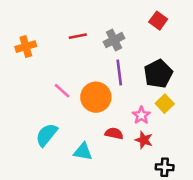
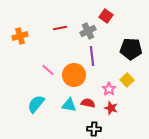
red square: (158, 21) -> (106, 16), moved
black pentagon: (158, 74) -> (131, 49), moved, turned 30
cyan triangle: (83, 152) -> (69, 105), moved
black cross: (165, 167) -> (94, 129), moved

